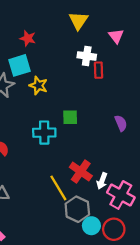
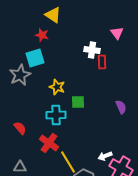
yellow triangle: (78, 21) -> (53, 15), moved, turned -30
yellow star: (38, 85) -> (57, 87), moved
red cross: (81, 171) -> (49, 143), moved
white arrow: (102, 181) -> (105, 156), turned 48

